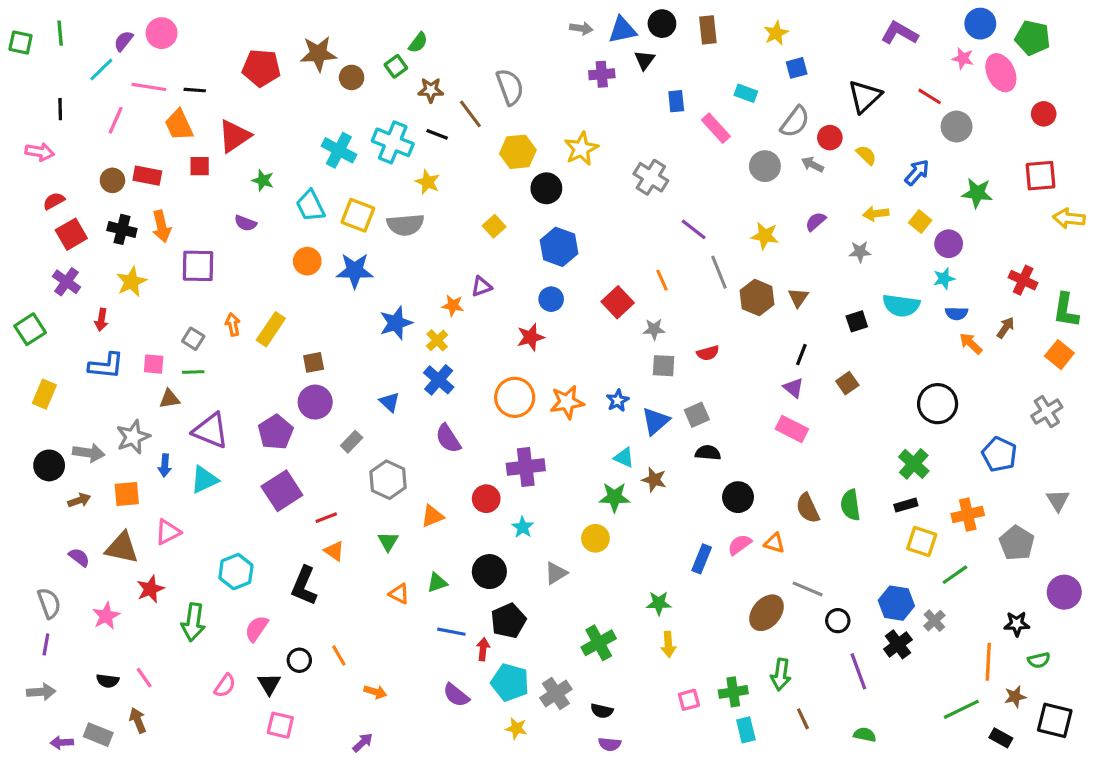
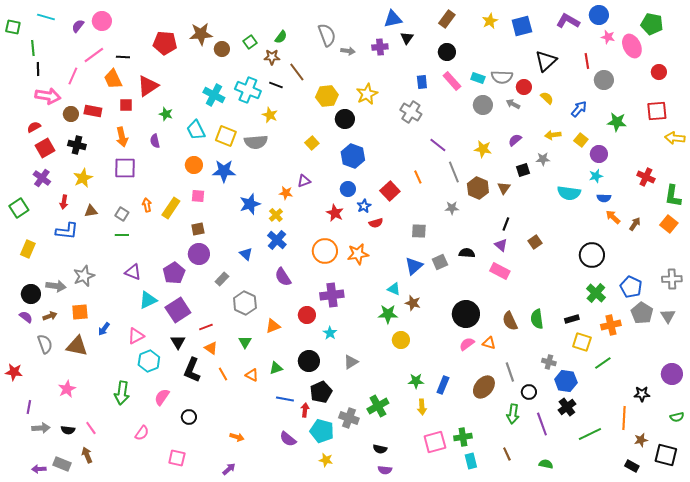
black circle: (662, 24) -> (447, 52), moved
blue circle: (980, 24) -> (599, 15), moved
gray arrow: (581, 28) -> (348, 51), moved
brown rectangle: (708, 30) -> (447, 19), turned 42
green line: (60, 33) -> (33, 48), moved
green semicircle: (418, 43) -> (281, 37), moved
blue square: (797, 68) -> (522, 26), moved, size x1.5
cyan line: (101, 70) -> (46, 17), moved, turned 60
pink line: (149, 87) -> (94, 55), turned -45
gray semicircle: (510, 87) -> (327, 35), moved
cyan rectangle: (746, 93) -> (478, 78), moved
red line: (930, 96) -> (587, 61), turned 49
blue rectangle: (676, 101) -> (422, 82), moved
gray semicircle: (795, 122) -> (502, 77), turned 55
pink arrow: (40, 152) -> (48, 96), moved, size x1.4
purple semicircle: (245, 223) -> (155, 141), turned 56
orange arrow: (162, 226) -> (122, 137), moved
black square: (857, 321) -> (523, 170), moved
brown arrow: (1006, 328) -> (635, 224), moved
gray star: (654, 329) -> (452, 208), moved
red star: (531, 337) -> (335, 213), turned -30
red semicircle: (708, 353) -> (376, 223), moved
pink square: (154, 364) -> (198, 196), moved
brown triangle: (169, 399) -> (91, 211), moved
blue star: (618, 401) -> (364, 206), moved
gray cross: (1047, 412) -> (672, 279), moved, turned 30
purple triangle: (211, 431) -> (133, 272), size x0.7
black semicircle: (708, 453) -> (467, 253), moved
green cross: (914, 464) -> (596, 293), moved
blue arrow: (165, 465) -> (104, 329), moved, turned 32
cyan triangle: (204, 480) -> (148, 300), moved
black circle: (738, 497) -> (466, 314), size x1.4
pink triangle: (168, 532) -> (136, 336), moved
yellow circle: (595, 538) -> (401, 340), moved
gray pentagon: (1017, 543) -> (642, 313), moved
purple semicircle: (79, 557) -> (26, 317), moved
blue rectangle: (702, 559) -> (443, 385), moved
red star: (150, 589) -> (14, 372), moved, turned 30
gray line: (808, 589) -> (510, 372), turned 48
gray semicircle: (49, 603) -> (45, 344), moved
gray cross: (934, 621) -> (549, 362), moved, turned -32
orange line: (339, 655) -> (223, 374), moved
green semicircle: (1039, 660) -> (677, 417), moved
green arrow: (781, 674) -> (513, 414), moved
black triangle: (269, 684) -> (178, 342), moved
gray arrow: (41, 692) -> (41, 428), moved
gray cross: (556, 693) -> (349, 418), moved, turned -36
pink square: (689, 700) -> (435, 442), size x1.6
green line: (961, 709) -> (590, 434), moved

